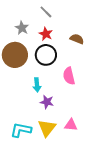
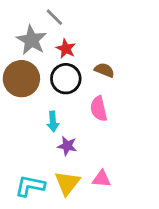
gray line: (46, 12) -> (54, 17), moved
gray star: (22, 28) -> (31, 40), size x1.5
brown semicircle: (77, 39) -> (104, 70), moved

